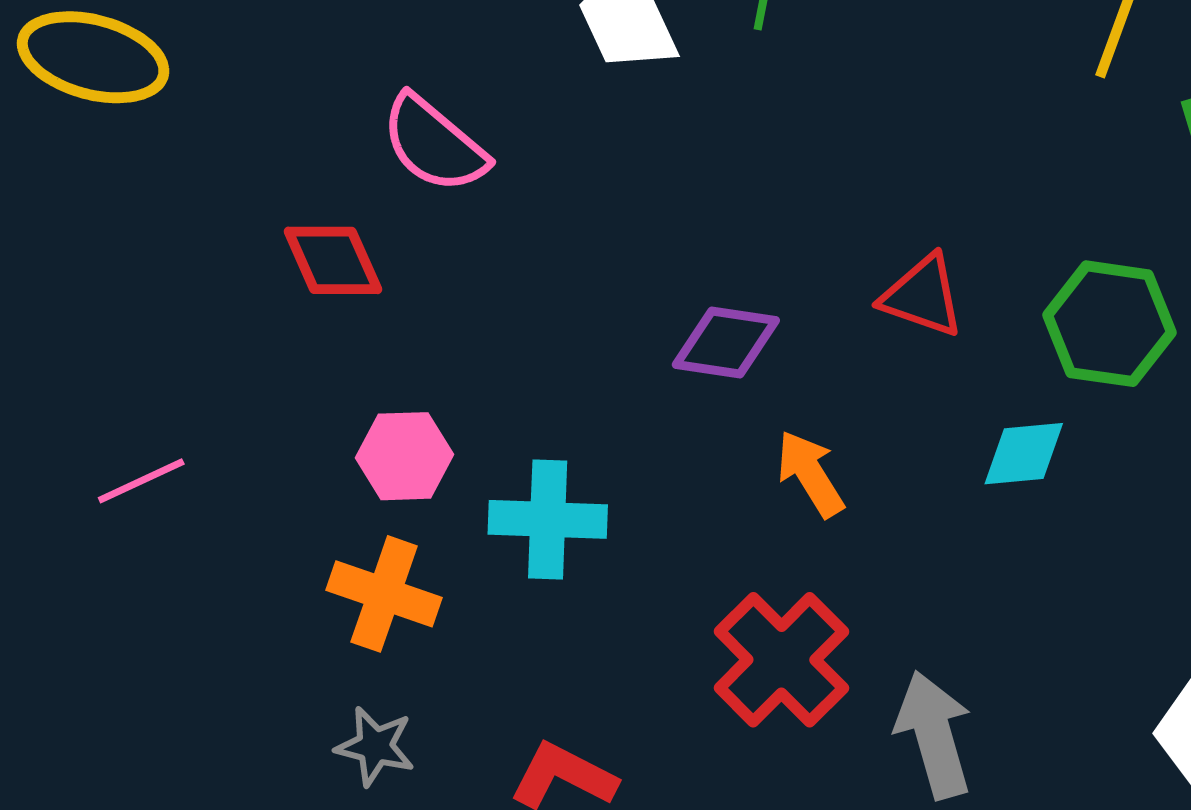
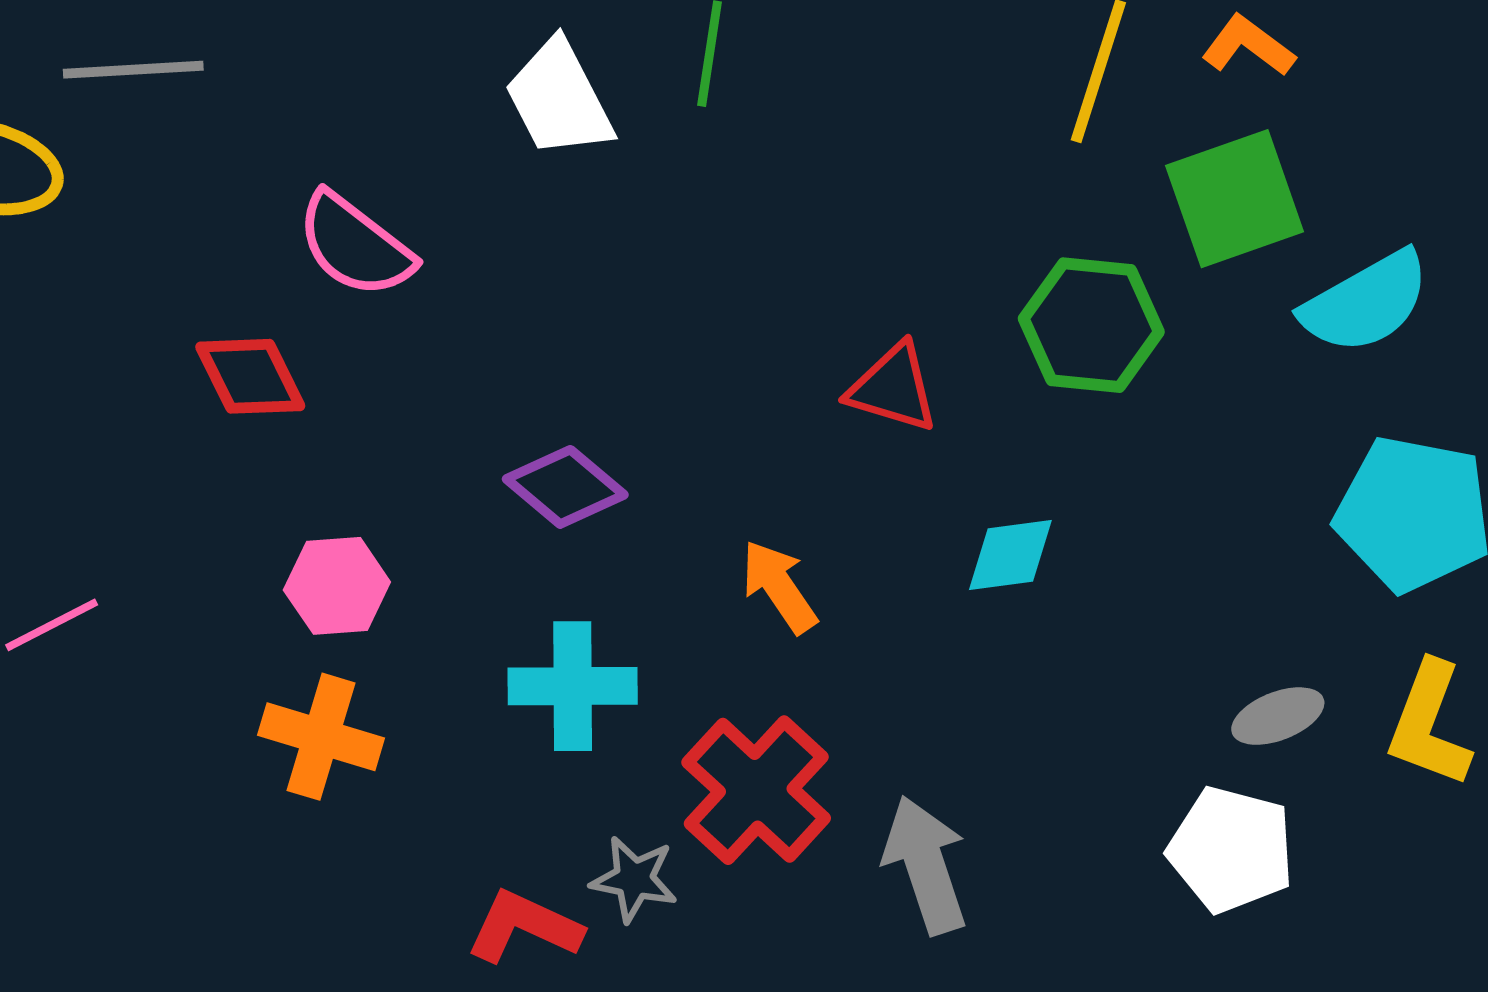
green hexagon: (1109, 324) -> (1091, 325), moved
purple diamond: (726, 342) -> (565, 487), moved, turned 34
cyan cross: (548, 519) -> (573, 686), moved
gray star: (375, 746) -> (634, 879), moved

